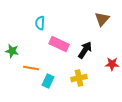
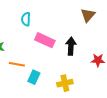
black arrow: (85, 50) -> (71, 46), turned -30
yellow cross: (79, 78) -> (65, 83), moved

